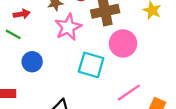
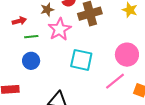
green line: (13, 34) -> (31, 37), moved, turned -32
pink circle: (123, 43) -> (127, 55), moved

